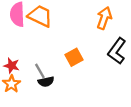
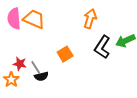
red star: (12, 66) -> (20, 64), moved

